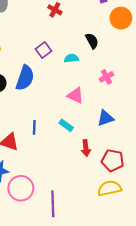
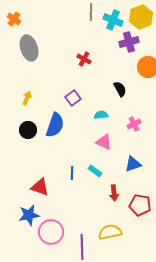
cyan semicircle: (71, 58) -> (101, 115), moved
blue line: (34, 127) -> (72, 173), moved
yellow semicircle: (110, 188) -> (110, 232), moved

